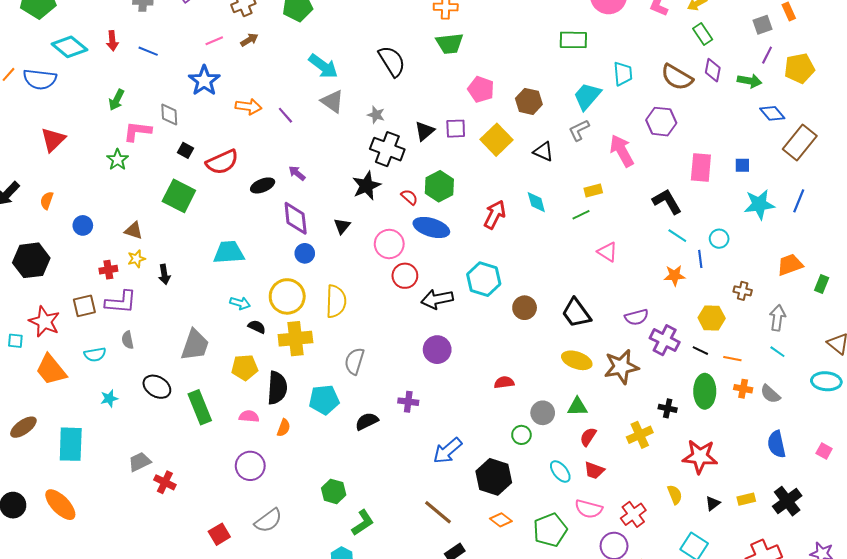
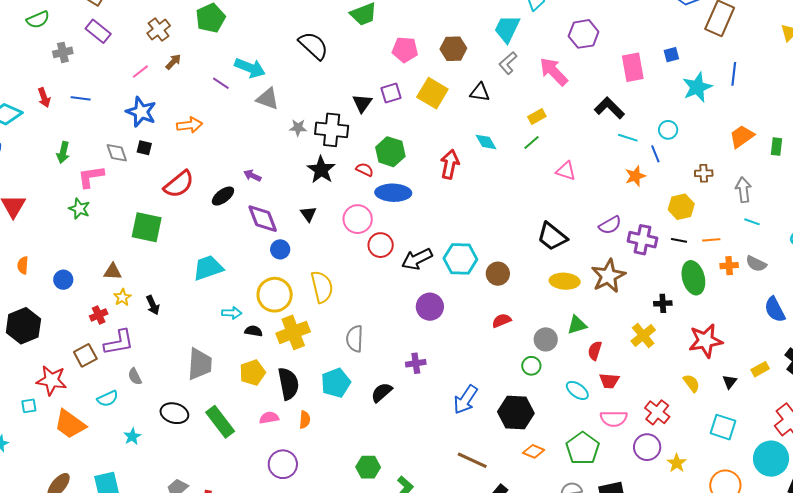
purple line: (285, 115) -> (221, 83), moved
gray star: (376, 115) -> (298, 128), moved
black square: (186, 150) -> (144, 148), moved
cyan hexagon: (484, 279) -> (460, 259), moved
brown circle: (525, 308) -> (498, 274), moved

